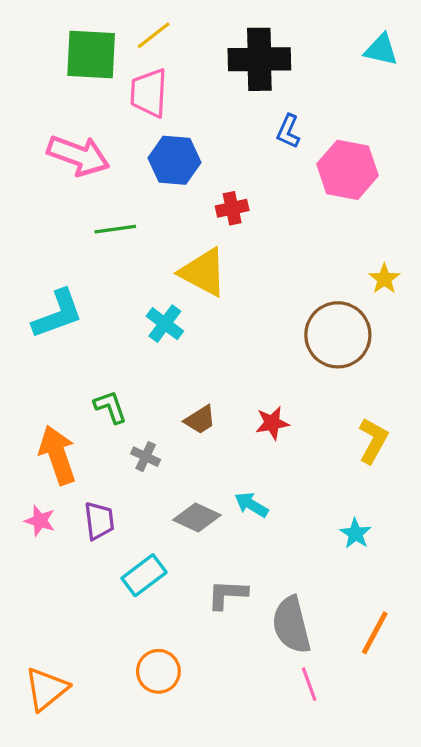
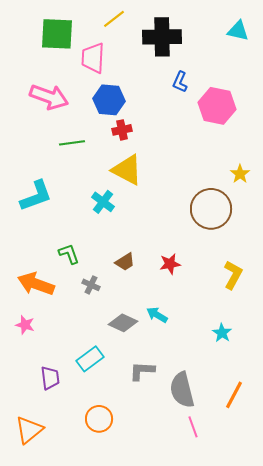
yellow line: (154, 35) -> (114, 19), moved
red cross: (232, 208) -> (122, 130), moved
orange arrow: (57, 455) -> (36, 284), turned -51
purple trapezoid: (99, 521) -> (50, 378), moved

